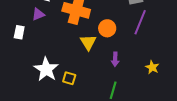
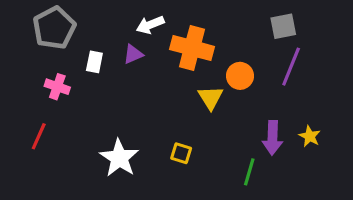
white rectangle: (19, 32) -> (94, 62), moved
purple arrow: (115, 59) -> (272, 138), moved, size x1.5
white star: (46, 69) -> (119, 158), moved

